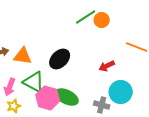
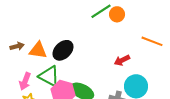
black ellipse: (60, 59) -> (63, 50), moved

